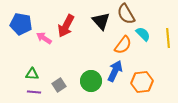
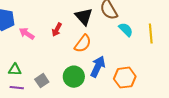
red arrow: (66, 26) -> (57, 30), moved, size x0.6
orange semicircle: (123, 45) -> (83, 44), moved

